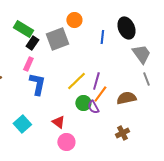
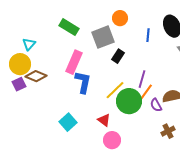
black rectangle: (32, 43) -> (118, 56), moved
pink rectangle: (28, 64) -> (74, 62), size x1.6
yellow line: (76, 81) -> (115, 90), moved
green circle: (83, 103) -> (129, 101), size x1.6
purple semicircle: (93, 107) -> (156, 105), moved

